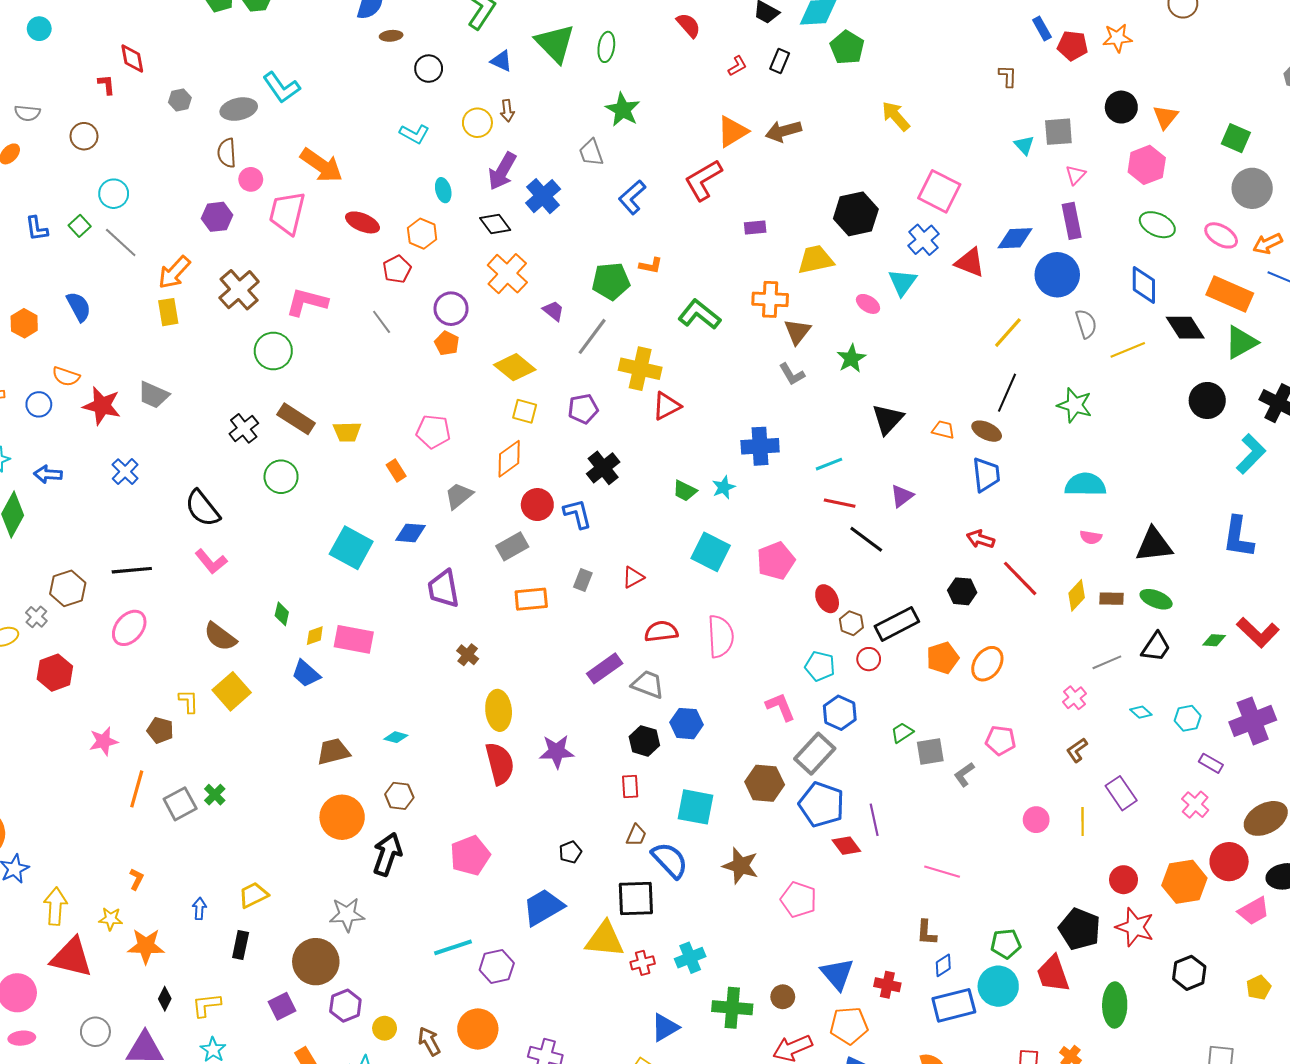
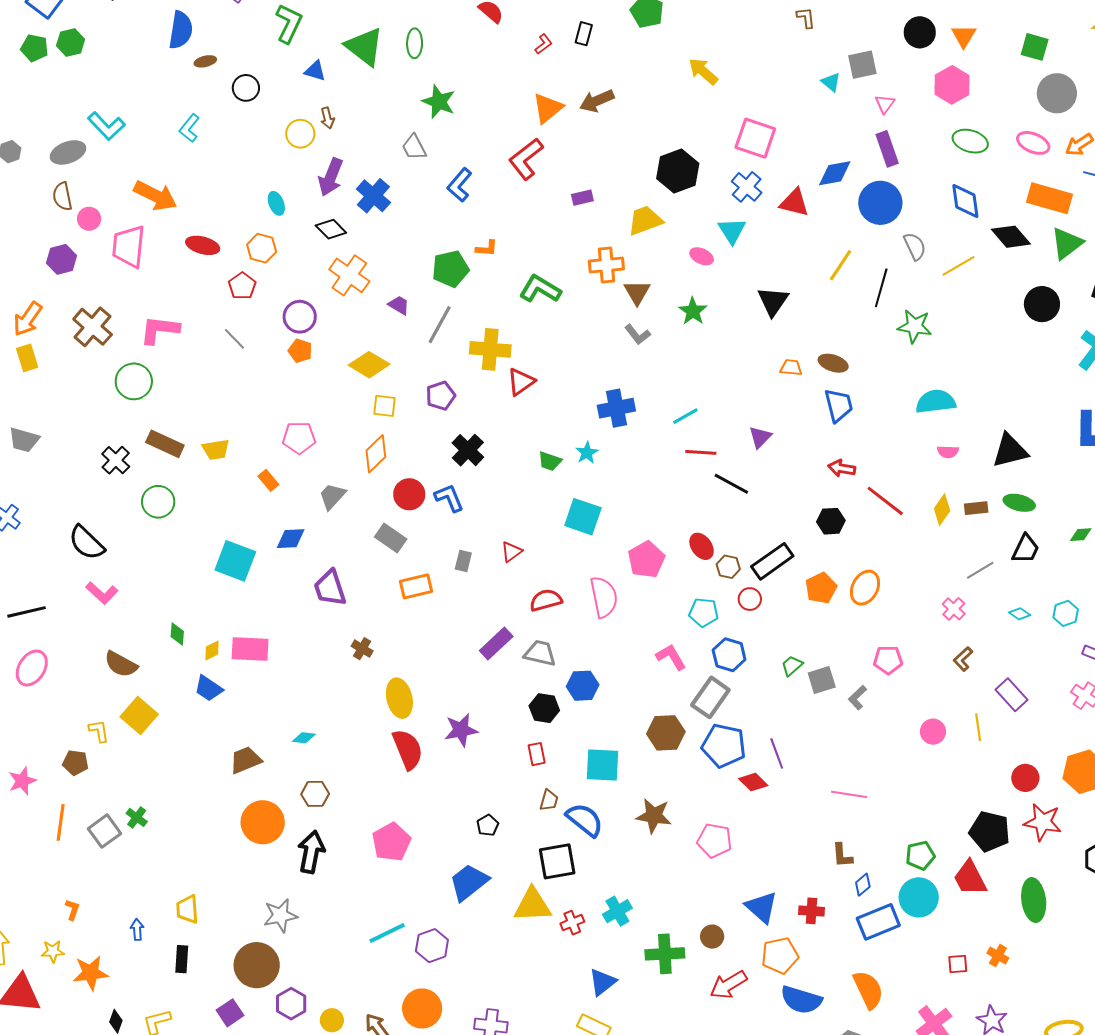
cyan L-shape: (414, 134) -> (189, 128), moved, turned 108
black line: (1007, 393) -> (881, 288), moved
black triangle: (888, 419) -> (773, 301), moved
gray rectangle: (512, 546) -> (391, 538), turned 72
pink pentagon: (776, 561) -> (646, 560), moved
yellow trapezoid: (253, 895) -> (187, 909), turned -60

